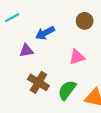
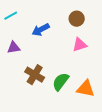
purple triangle: (26, 51) -> (14, 48), moved
pink triangle: (77, 57) -> (80, 45), moved

